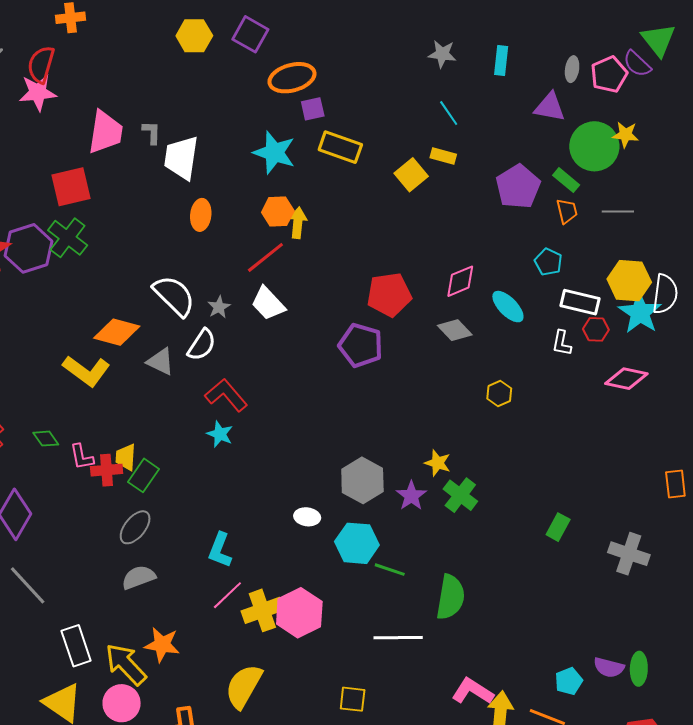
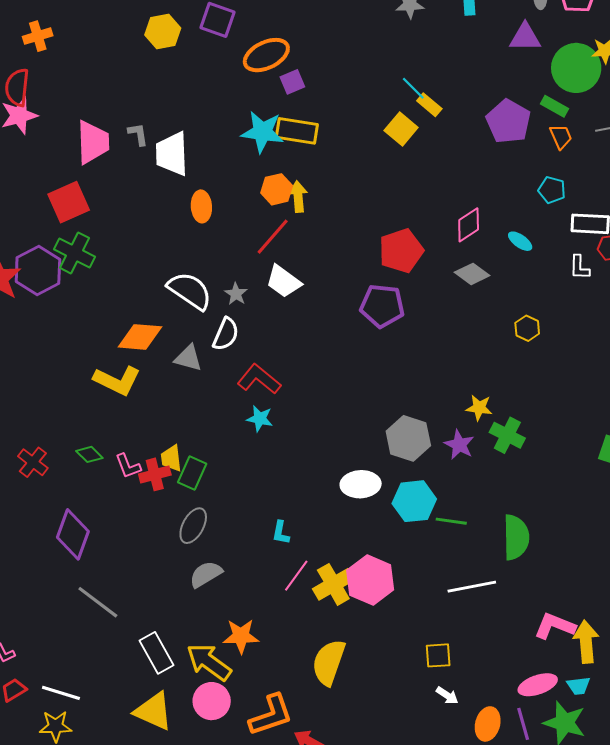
cyan line: (449, 113) -> (413, 88), moved
yellow rectangle: (340, 147) -> (297, 131), moved
yellow rectangle: (443, 156) -> (429, 105), turned 35
cyan ellipse: (508, 307) -> (520, 241), size x0.7
white ellipse: (307, 517) -> (361, 484), size x1.5
cyan L-shape: (220, 550) -> (281, 533), size x0.7

